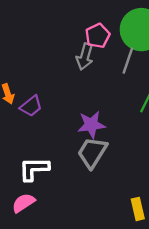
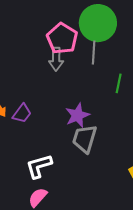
pink pentagon: (98, 36) -> (62, 38), size x1.4

